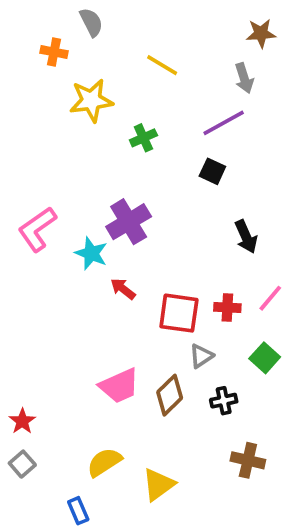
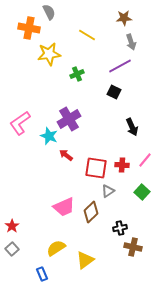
brown star: (261, 33) -> (124, 18), moved
orange cross: (54, 52) -> (29, 28), size x1.5
black cross: (224, 401) -> (120, 228), moved

